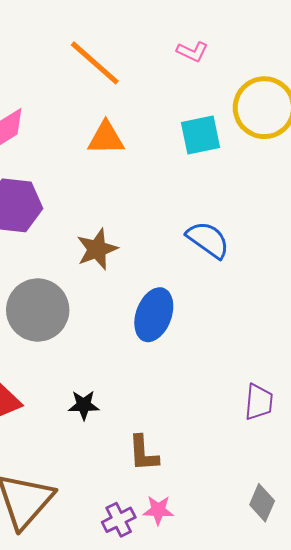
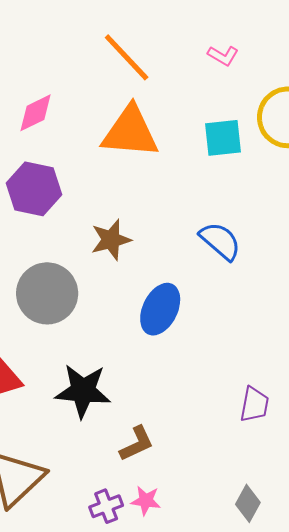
orange triangle: (106, 138) -> (130, 132), size x1.6
black star: (84, 405) -> (83, 391), size x1.8
brown L-shape: (143, 453) -> (137, 444), turned -117

